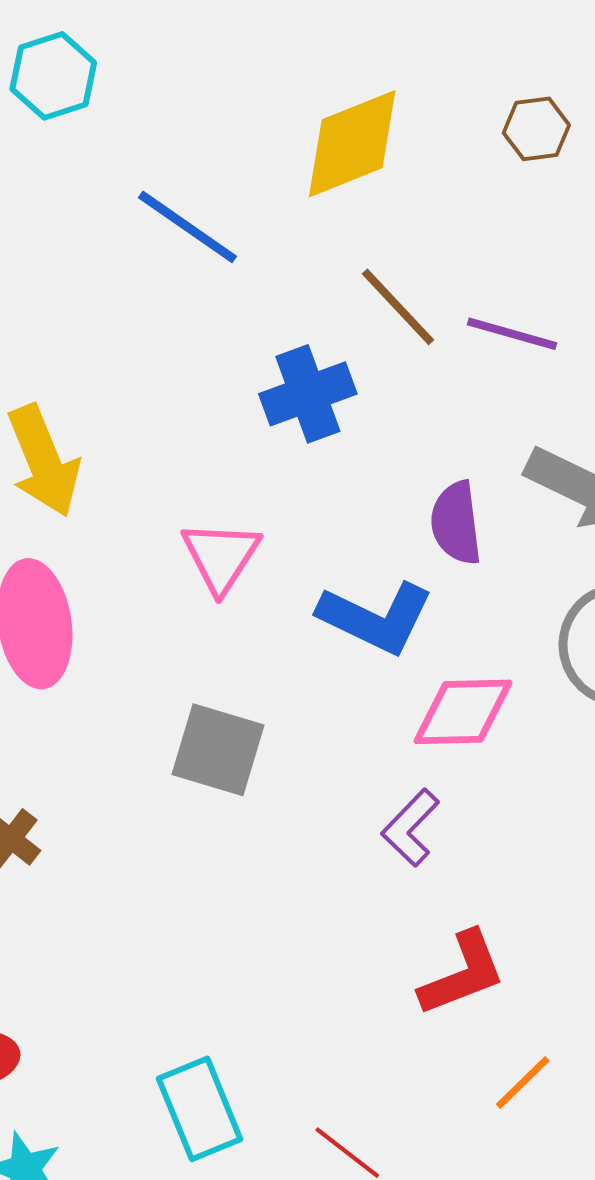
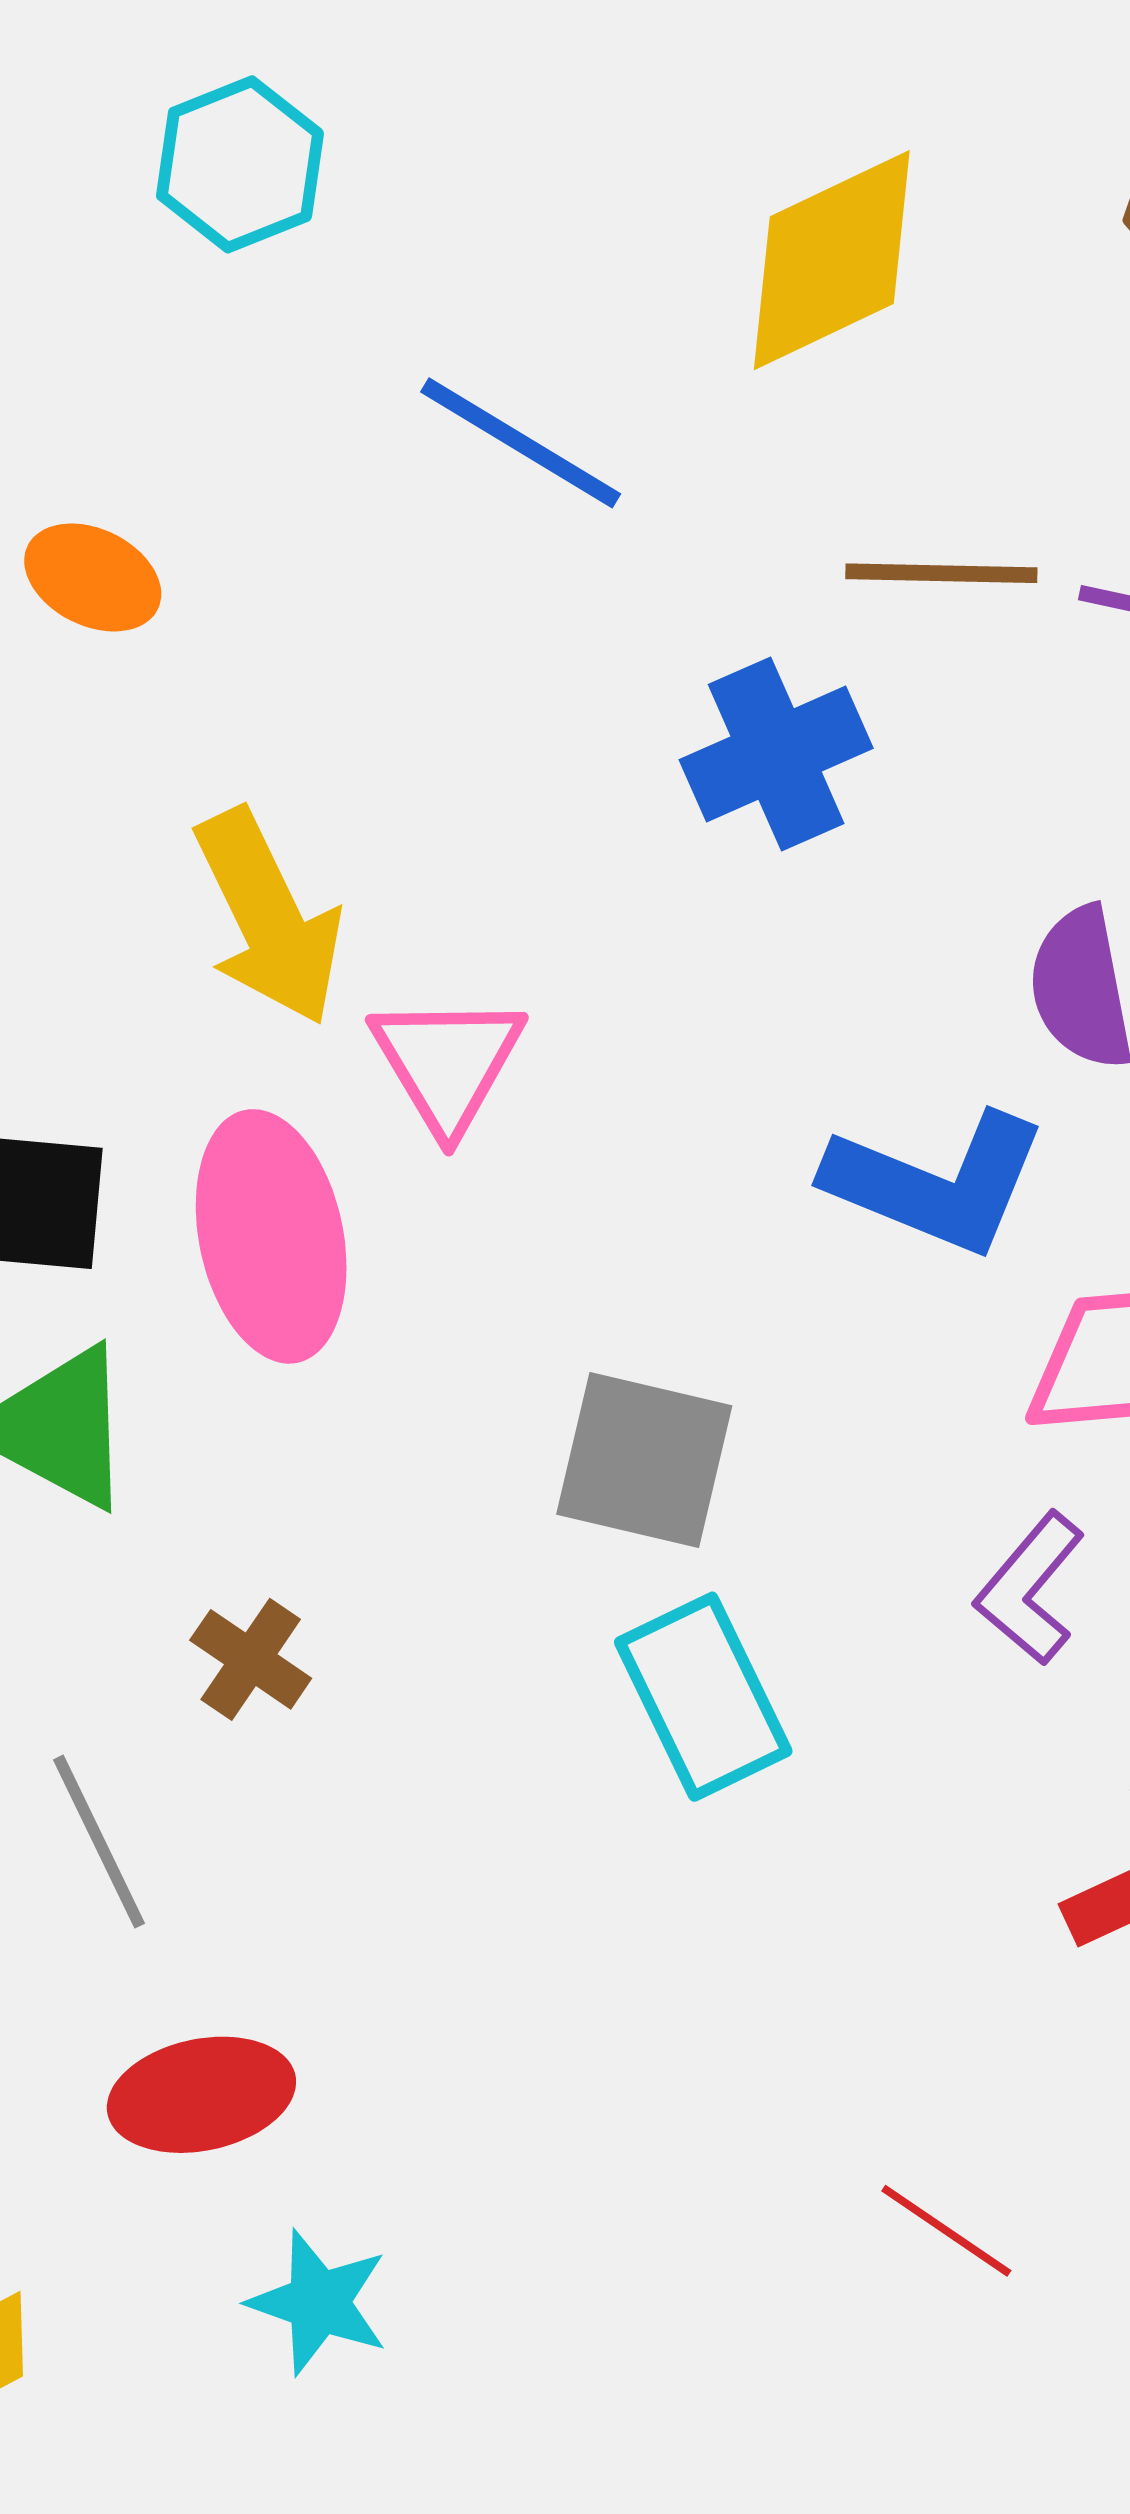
brown line: (398, 307) -> (941, 573), turned -42
pink triangle: (221, 556) -> (447, 1063), moved
cyan rectangle: (200, 1109) -> (703, 1697), moved

